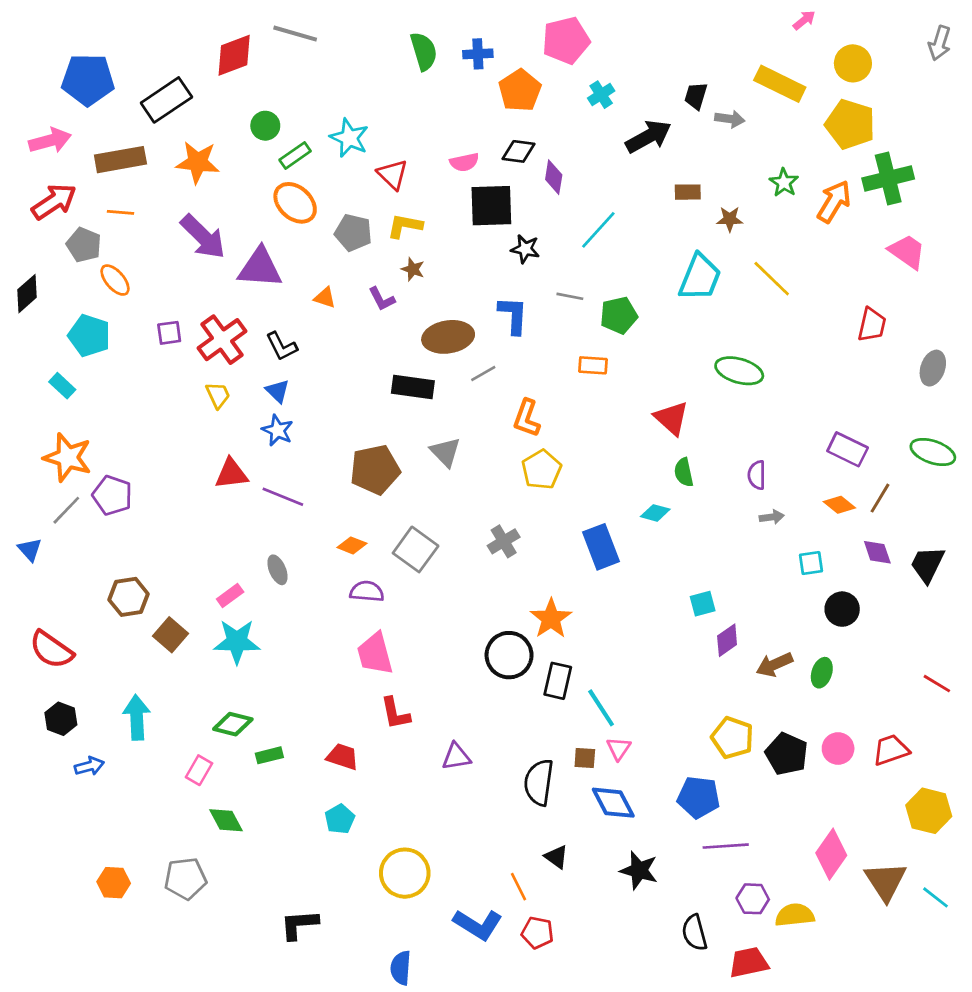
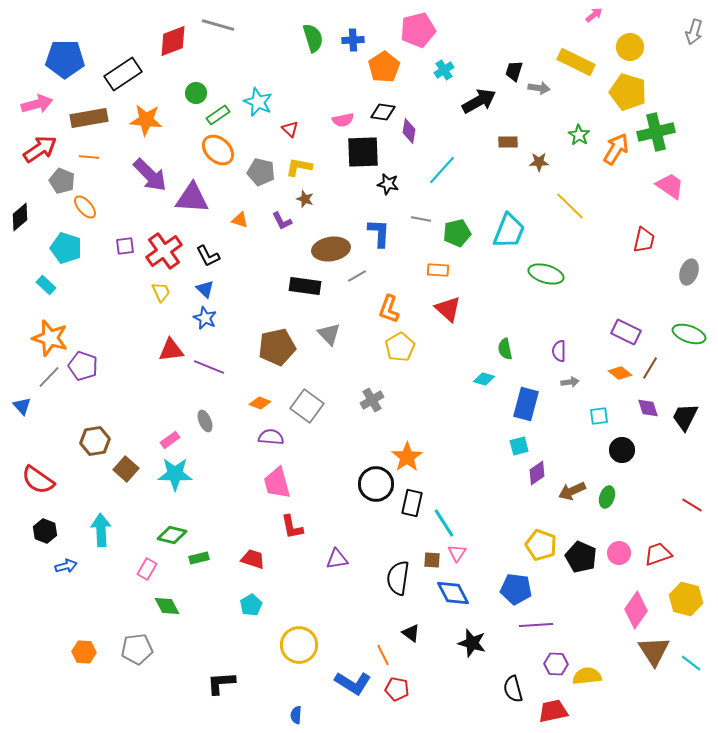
red triangle: (393, 174) -> (290, 129), size x0.7
cyan trapezoid: (700, 277) -> (509, 231), moved
red triangle: (671, 418) -> (448, 309), moved
blue rectangle: (601, 547) -> (526, 404), moved, turned 36
pink diamond: (831, 854) -> (636, 610), moved
blue semicircle: (401, 968) -> (296, 715), size x0.7

